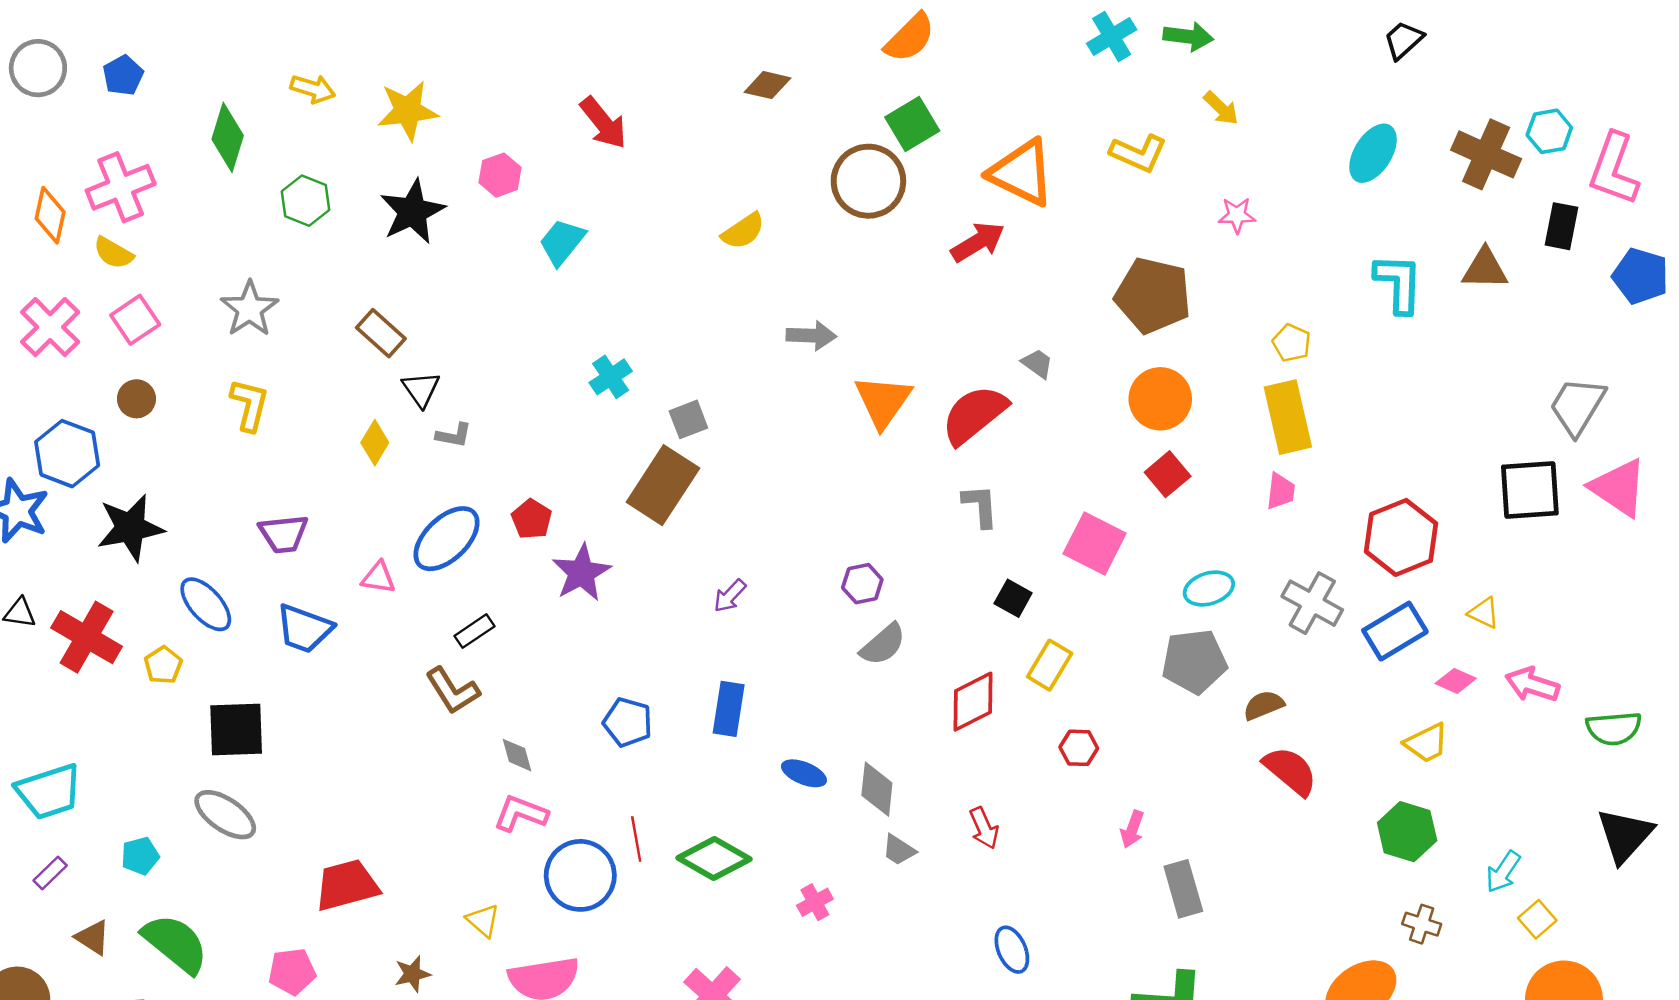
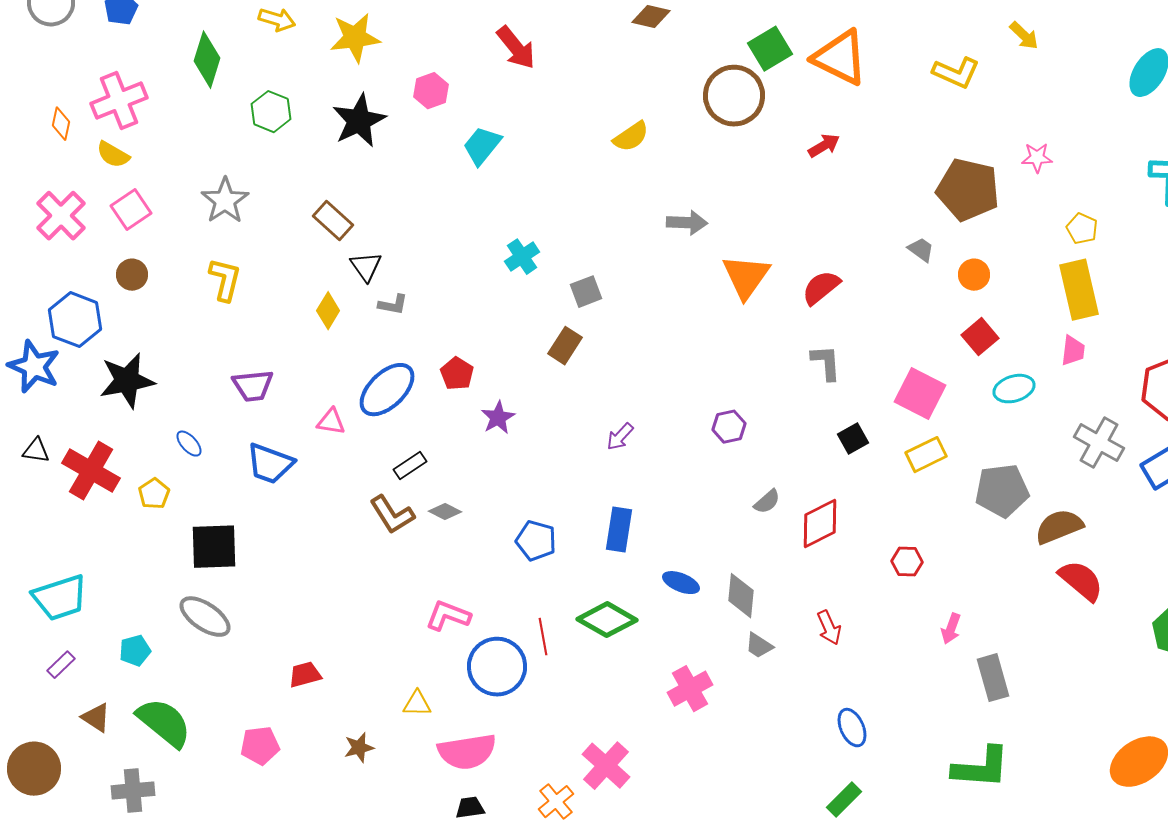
orange triangle: (1022, 173) -> (840, 58), moved
orange diamond: (50, 215) -> (61, 124), size x0.7
pink star: (1237, 215) -> (1037, 158), moved
red arrow: (978, 242) -> (824, 146), size x0.7
gray trapezoid: (1037, 364) -> (921, 250), moved
orange circle: (1160, 399) -> (974, 275), size x0.6
red semicircle: (974, 415) -> (821, 288), size x0.7
brown rectangle: (663, 485) -> (565, 346), size x0.6
purple star: (581, 573) -> (498, 418), size x0.7
cyan ellipse: (1209, 588) -> (1014, 389), moved
black square: (1013, 598) -> (853, 439), turned 32
blue ellipse: (206, 604) -> (189, 444), size x0.6
gray semicircle: (883, 644) -> (767, 502), moved, size x0.7
yellow rectangle: (1050, 665) -> (926, 455), moved, turned 33
brown semicircle: (1264, 705) -> (1059, 527), size x1.4
gray diamond: (517, 755) -> (445, 512), moved, turned -48
green diamond: (714, 858) -> (607, 620), moved
red trapezoid: (347, 885) -> (305, 675), size x0.6
pink cross: (815, 902) -> (690, 689), size x1.5
yellow triangle: (483, 920) -> (417, 704), turned -40

